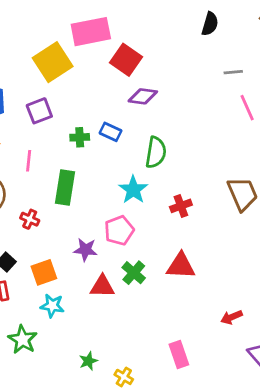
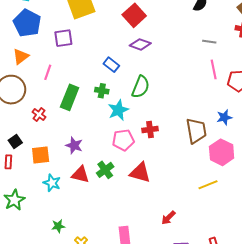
green cross: (80, 137) -> (102, 91), moved
pink pentagon: (119, 230) -> (123, 140), moved
cyan star: (52, 306) -> (52, 183), moved
red arrow: (231, 317) -> (168, 218), turned -35

